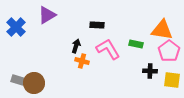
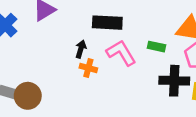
black rectangle: (97, 25) -> (107, 23), size x1.6
black cross: (150, 71) -> (174, 81), size x1.6

